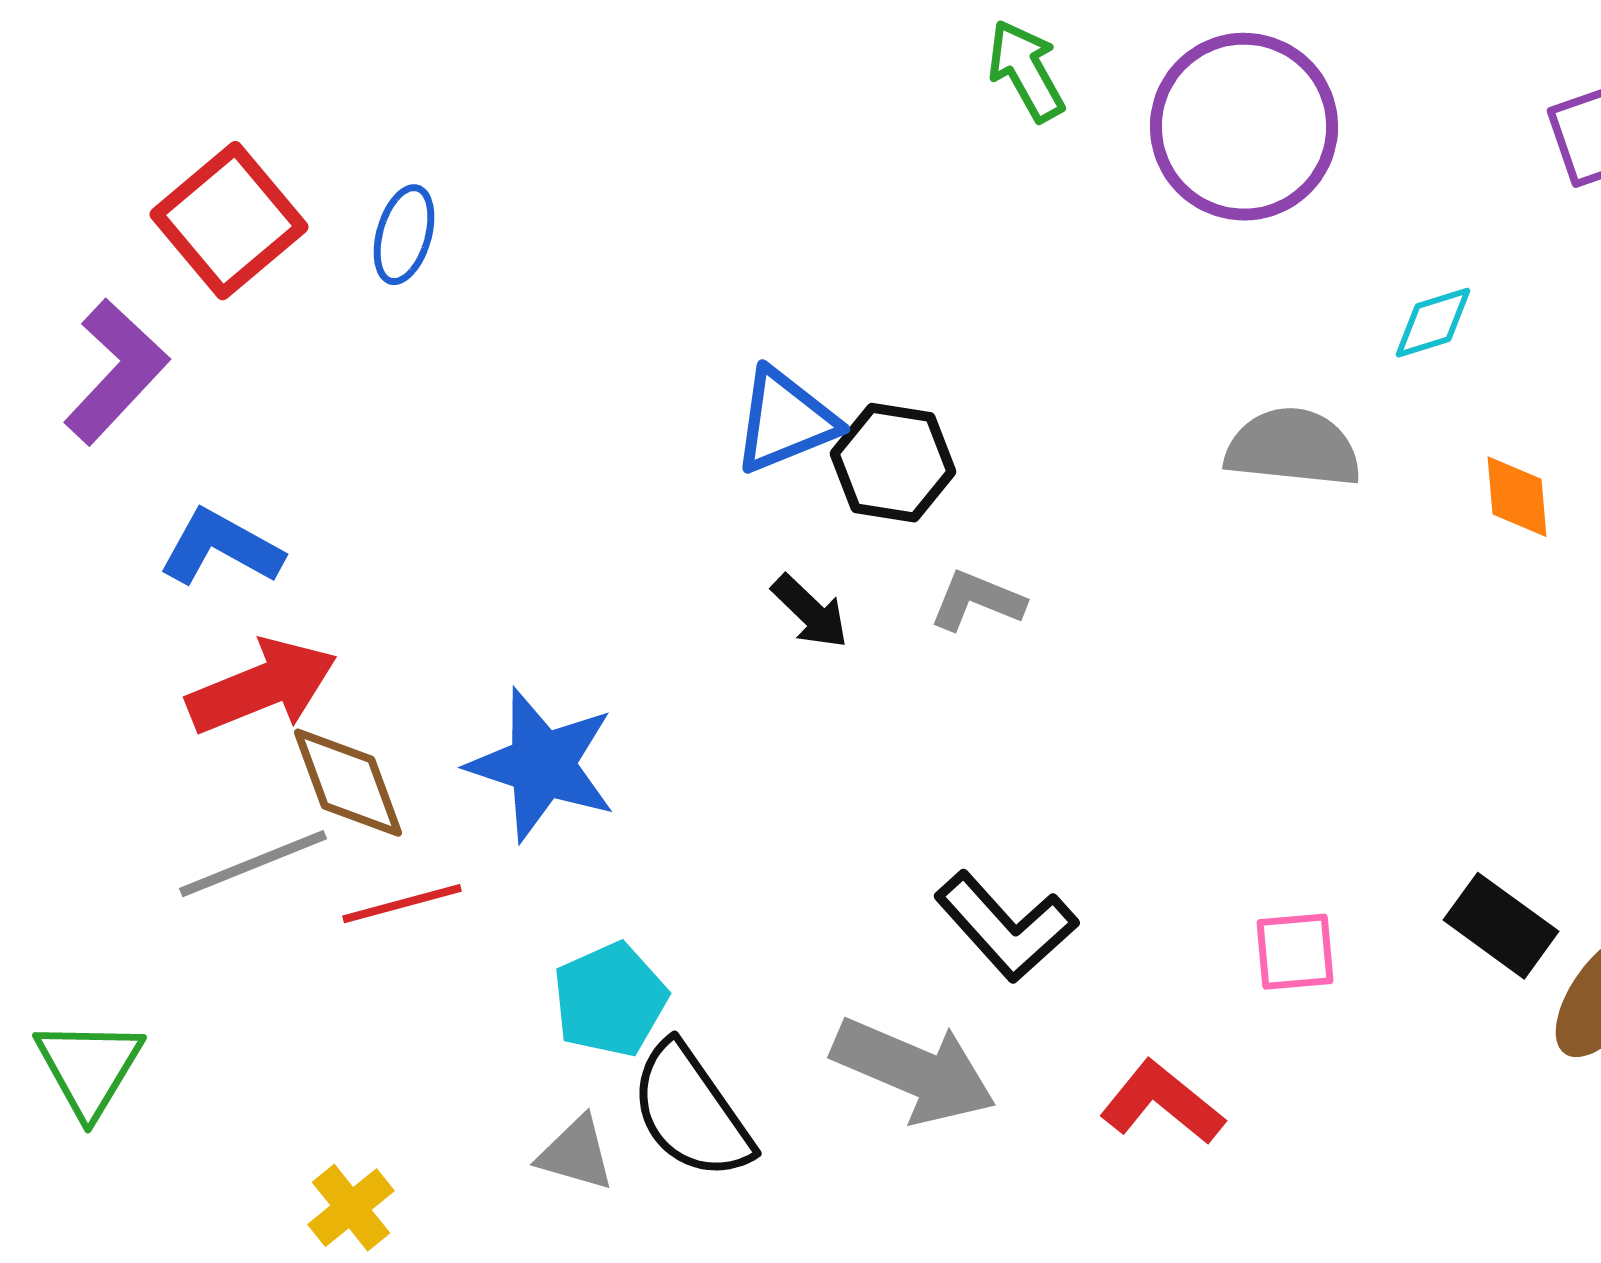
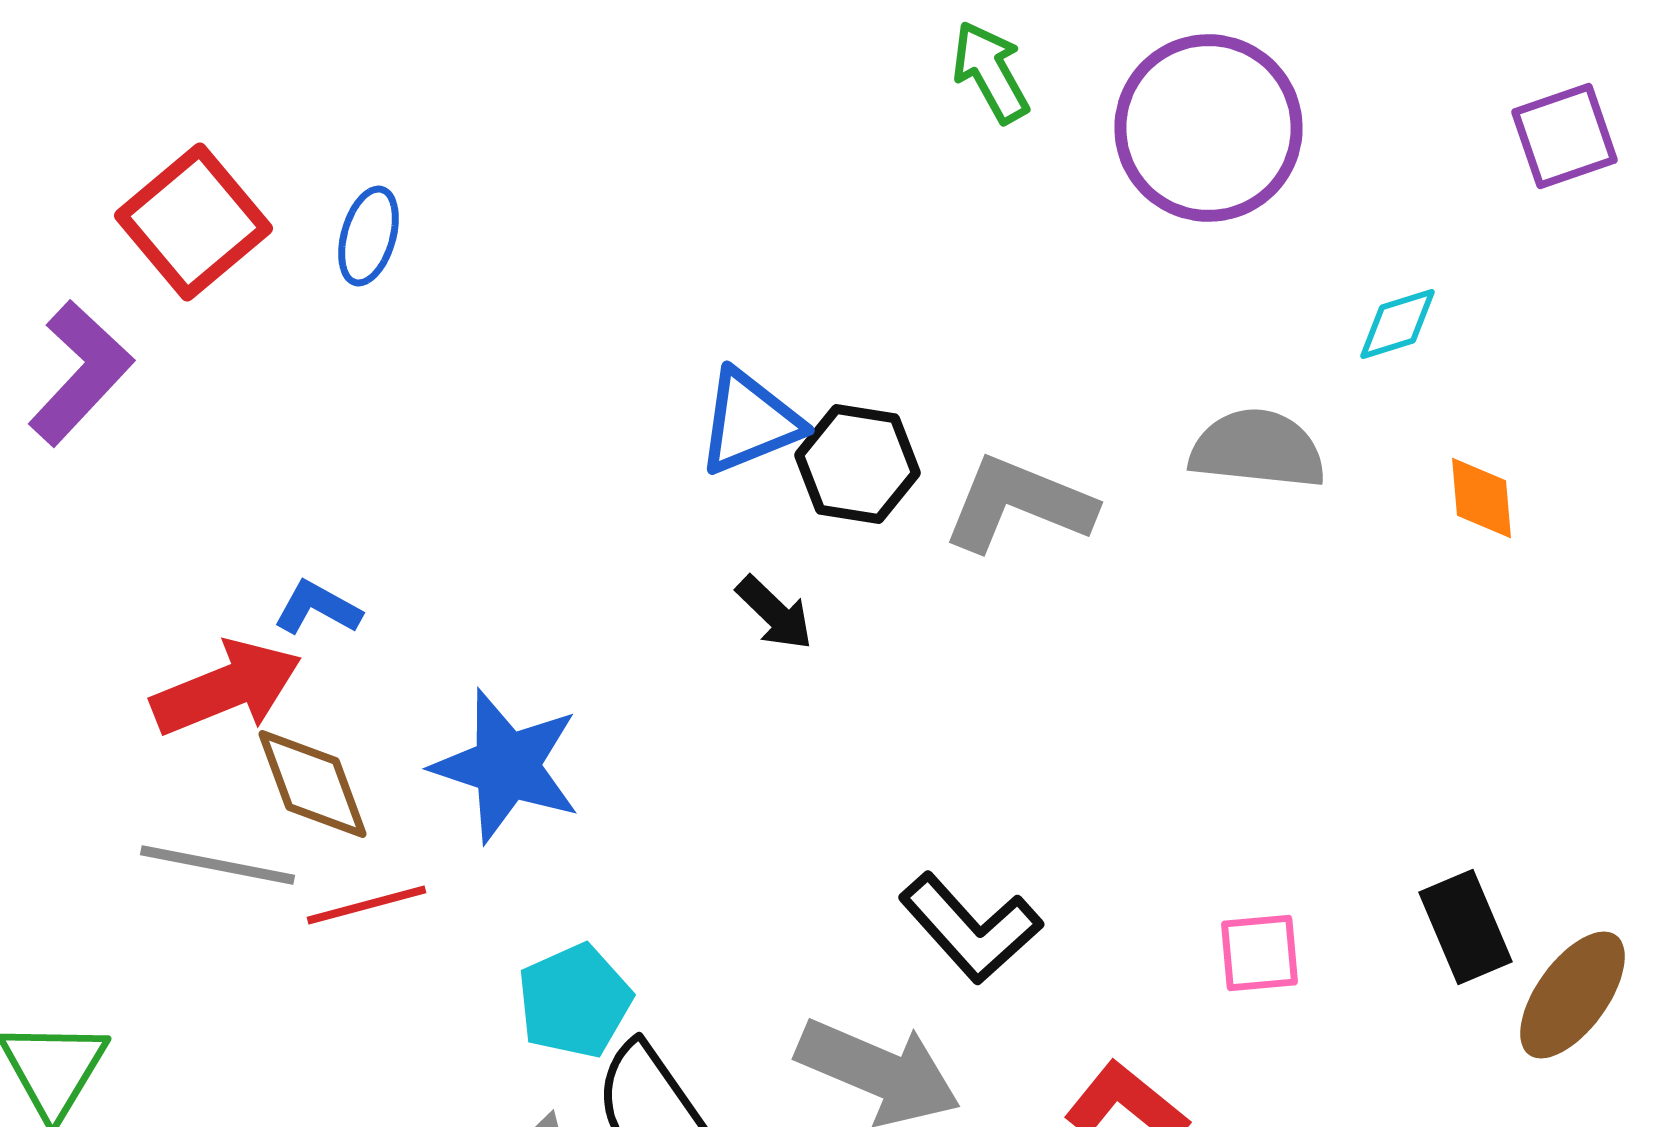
blue L-shape: (221, 548) -> (318, 608), moved, size x0.7
gray L-shape: (977, 601) -> (1018, 504), moved, size x1.6
gray line: (253, 864) -> (218, 865), turned 33
black rectangle: (1501, 926) -> (1466, 927), turned 31

